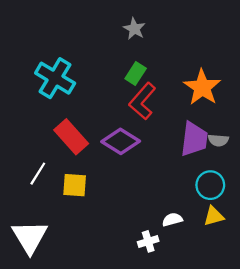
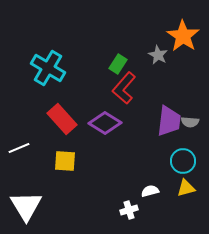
gray star: (134, 29) -> (158, 55), moved
orange star: (202, 87) -> (183, 36), moved
white line: (38, 174) -> (19, 148), moved, turned 35

